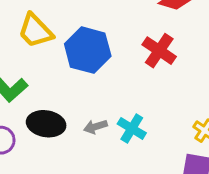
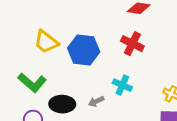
cyan cross: (132, 128) -> (122, 85), moved

